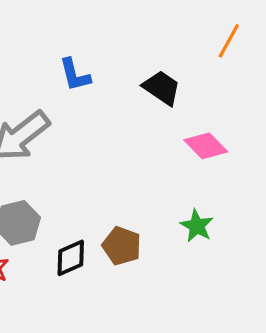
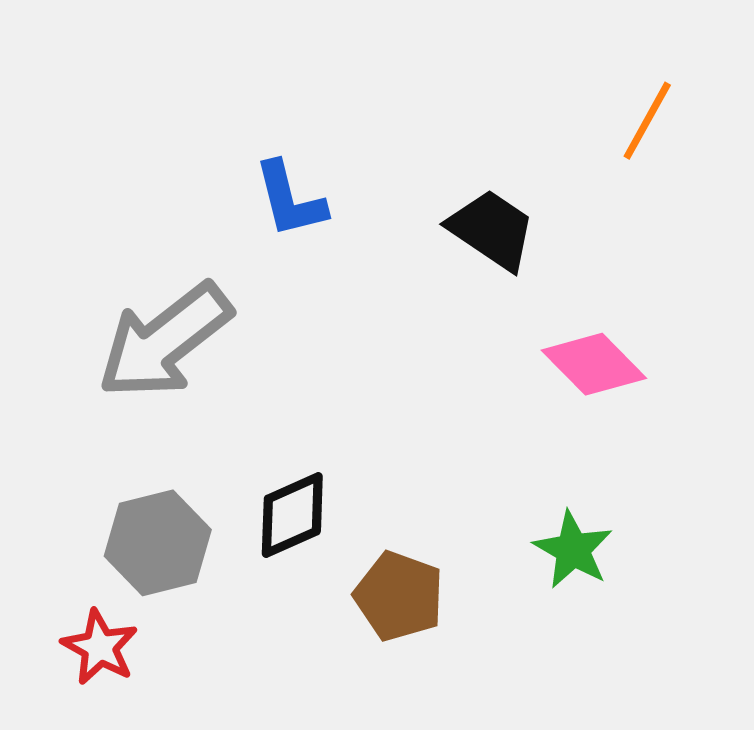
black diamond: (71, 258) -> (292, 515), moved

